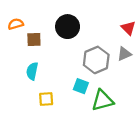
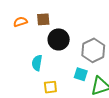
black circle: (68, 27) -> (59, 39), moved
brown square: (34, 40) -> (43, 19), moved

